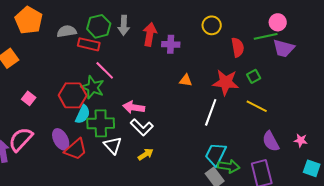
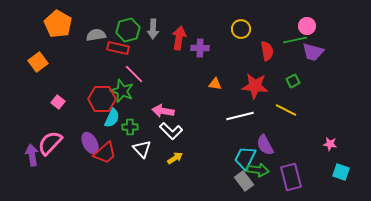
green square: (254, 76) -> (293, 81), moved
white line: (211, 112) -> (240, 116), turned 56
green cross: (101, 123) -> (130, 127), size x0.6
purple semicircle: (271, 141) -> (265, 145), moved

